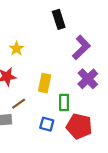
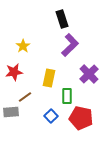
purple L-shape: (81, 47) -> (70, 45), moved
blue square: (47, 124) -> (51, 116), turned 32

